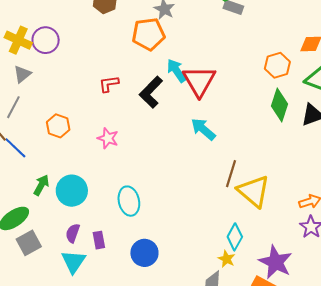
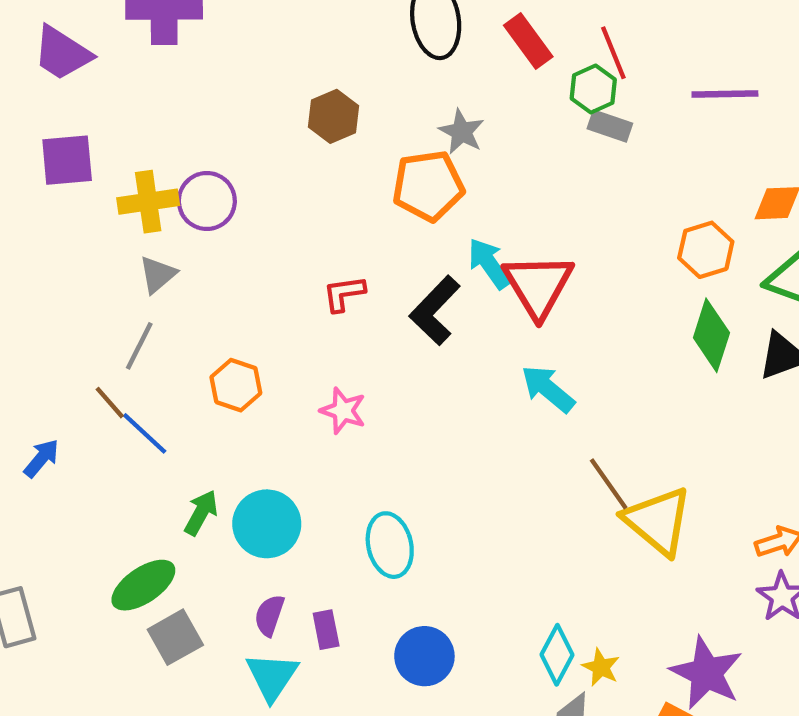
yellow cross: (18, 40) -> (148, 202), turned -32
brown line: (231, 174) -> (609, 484), turned -52
cyan diamond: (235, 237) -> (557, 655), moved

